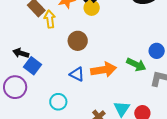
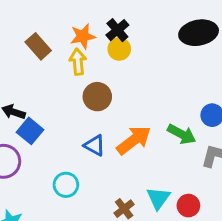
yellow arrow: (50, 19) -> (78, 62), moved
orange arrow: (104, 70) -> (134, 140), turned -30

